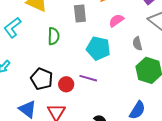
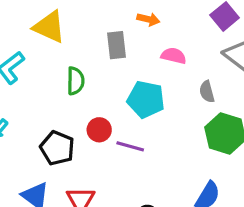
pink semicircle: (116, 21) -> (174, 56), turned 49
red circle: (66, 84) -> (99, 130), moved

